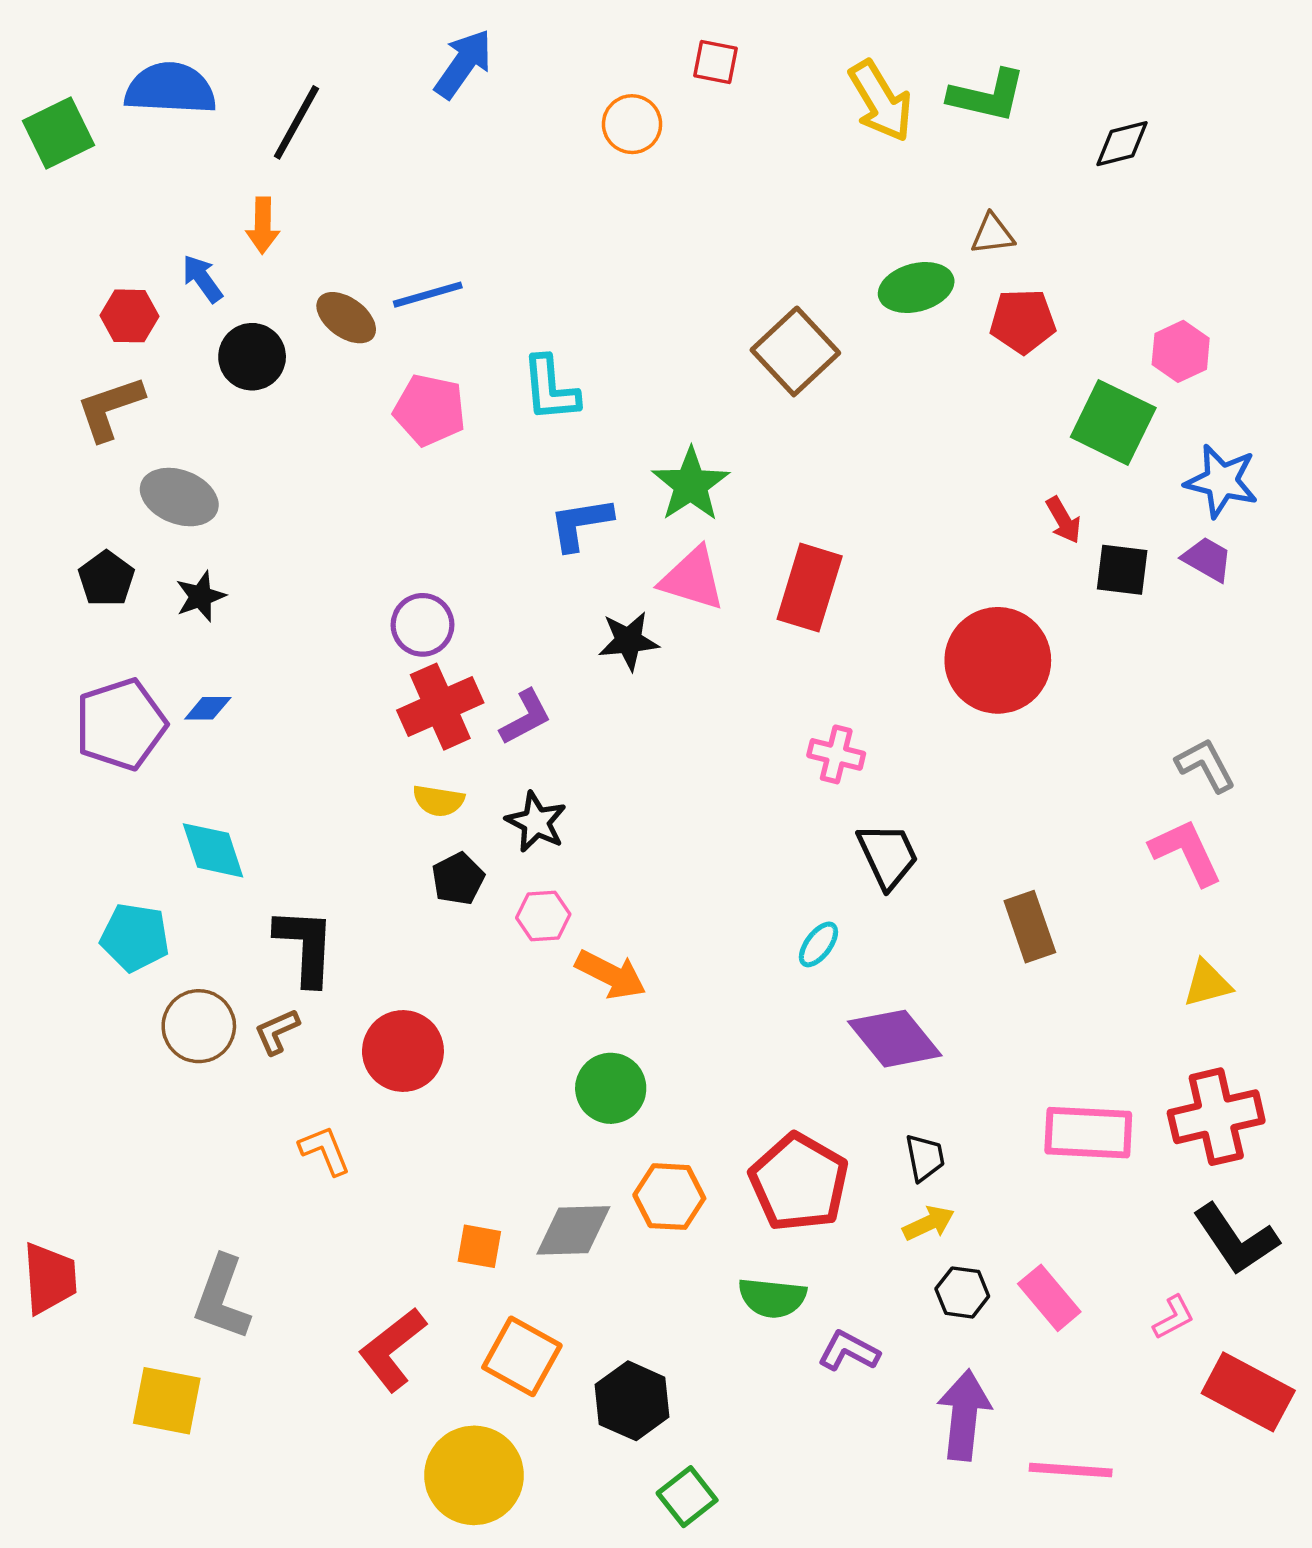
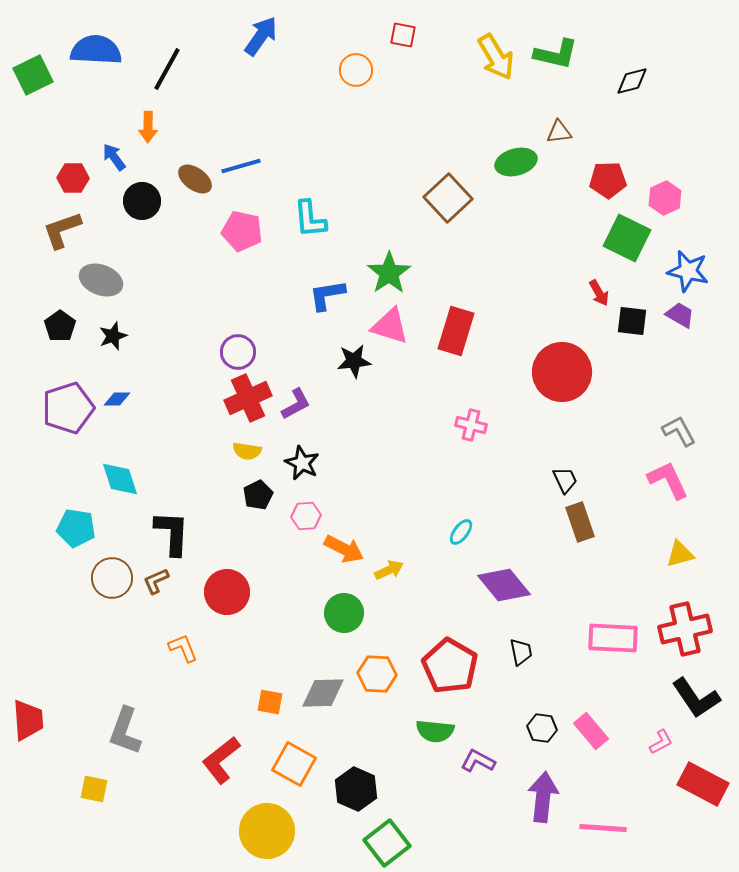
red pentagon: (1023, 321) -> (608, 180), moved
black trapezoid: (888, 856) -> (565, 480), moved, size x0.7
yellow arrow: (929, 1223) -> (389, 570), moved
yellow square: (167, 1401) -> (94, 789), size x0.7
green square: (687, 1497) -> (387, 843), size x1.4

